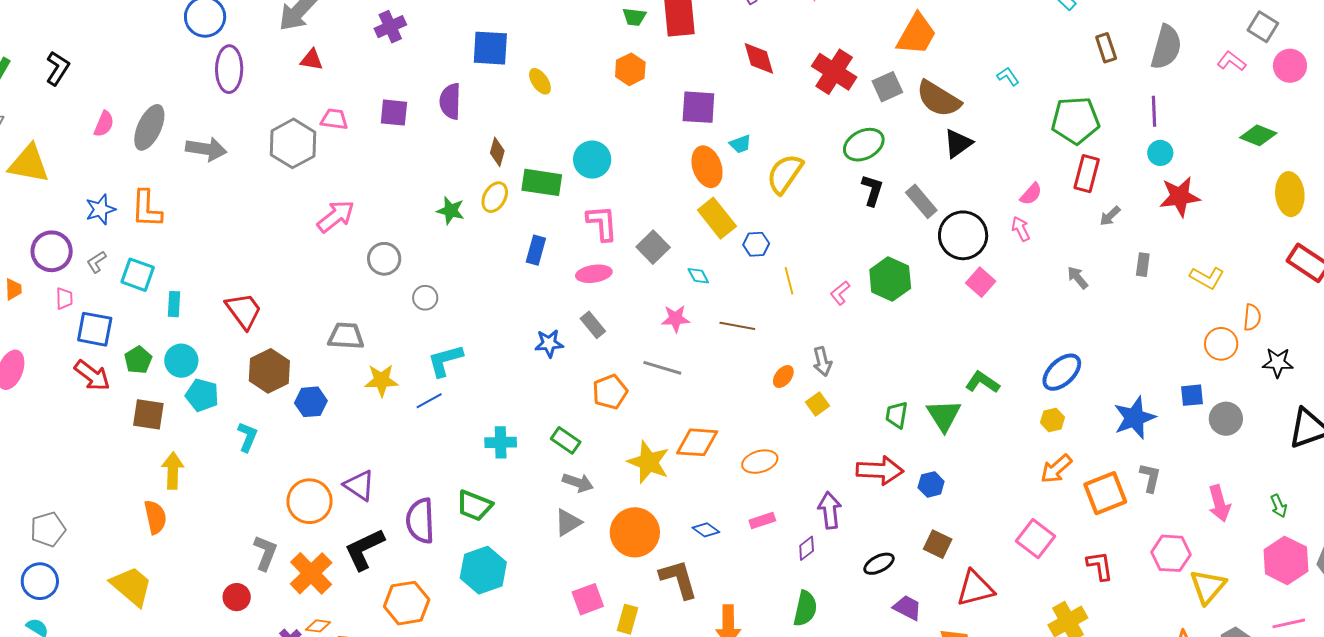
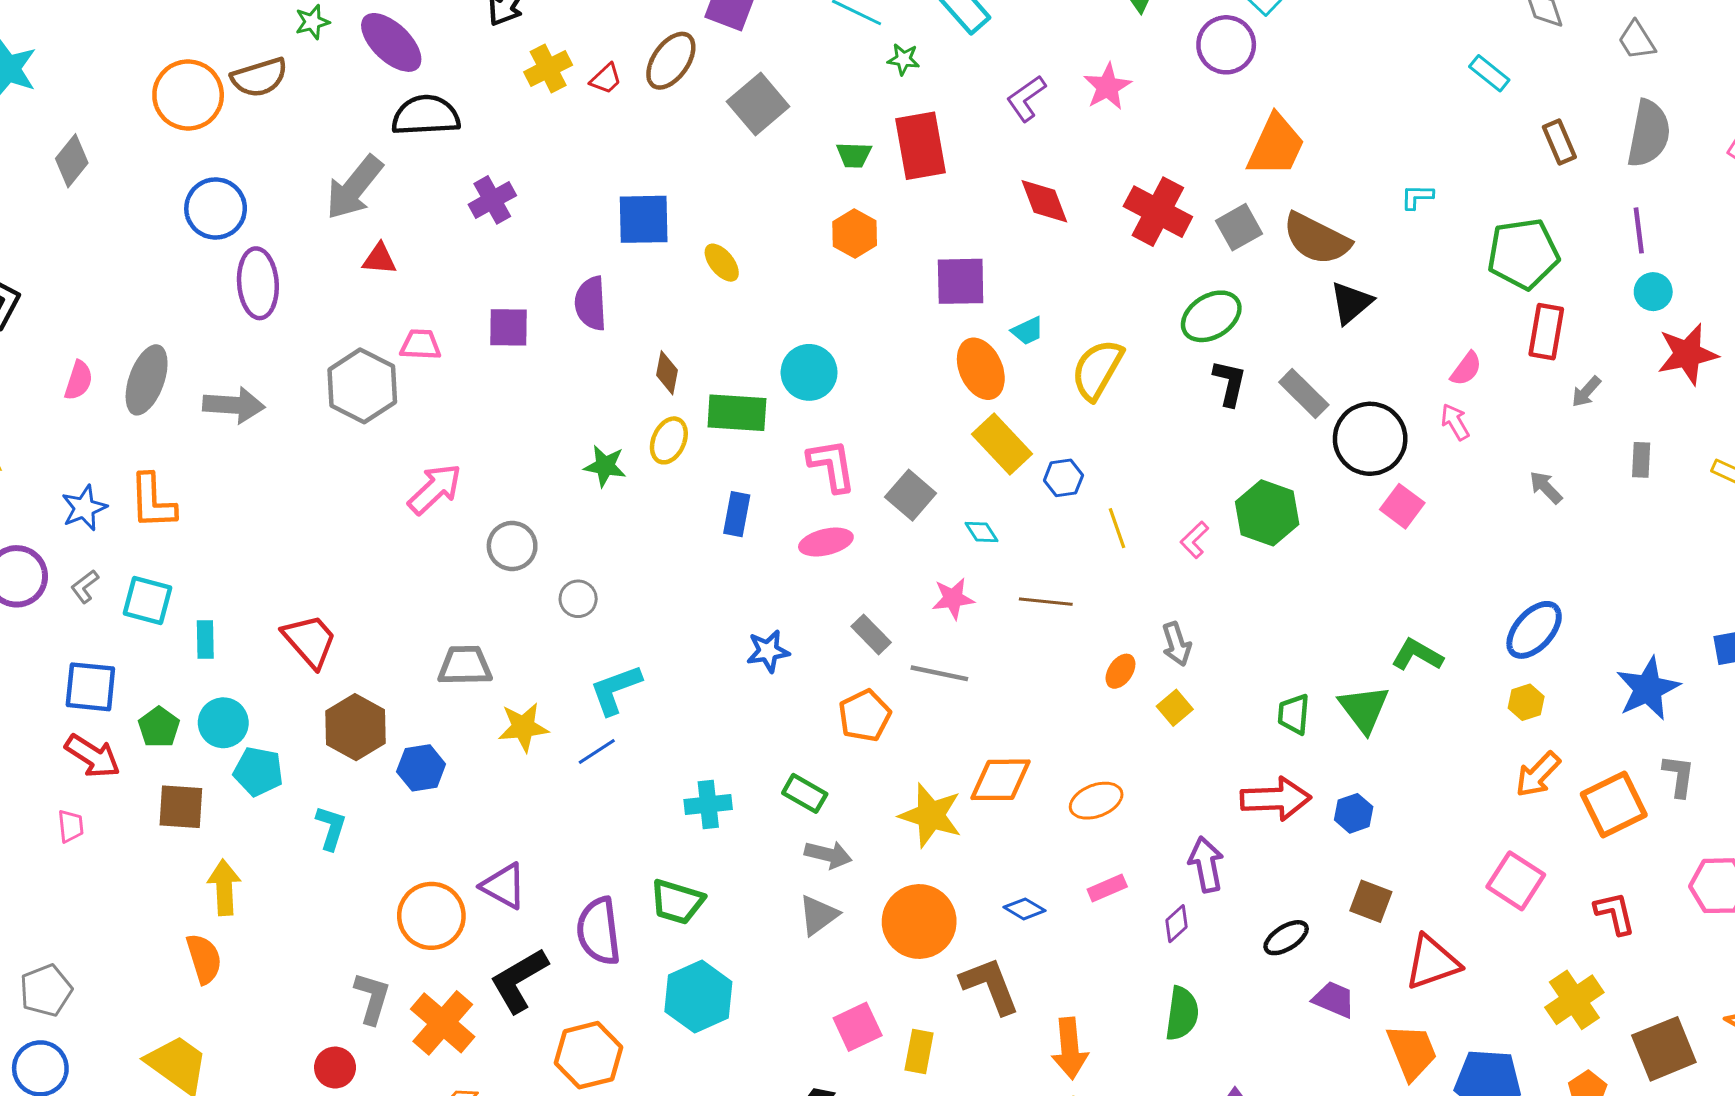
cyan L-shape: (1008, 76) -> (1417, 197), turned -50
pink trapezoid: (64, 298) -> (71, 826), moved
gray rectangle: (593, 325) -> (871, 634), moved

